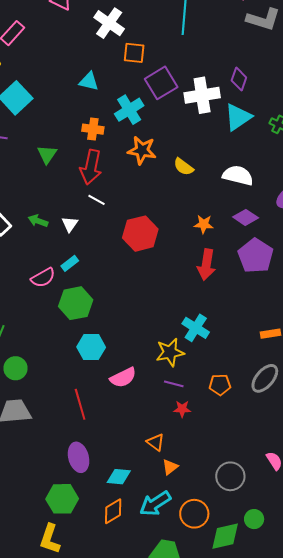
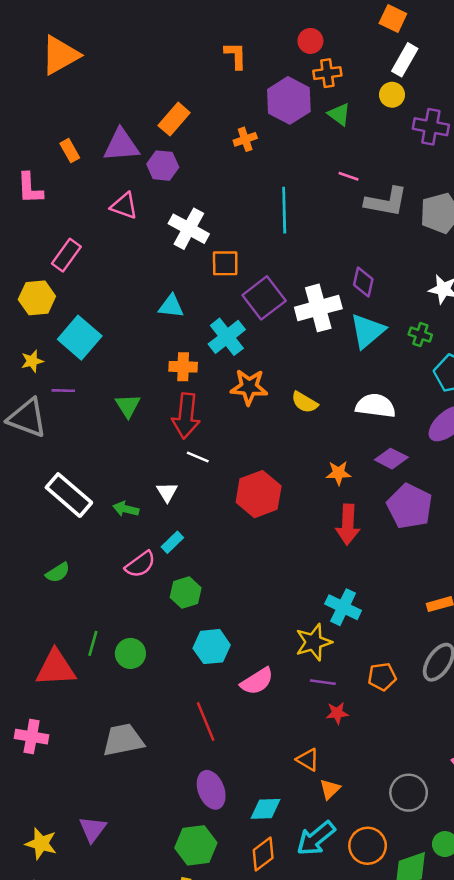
green arrow: (38, 221) -> (126, 509), moved
green hexagon: (76, 303) -> (186, 593), size x0.7
green circle: (16, 368) -> (130, 653), moved

